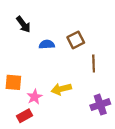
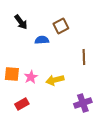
brown square: (76, 40) -> (61, 26), moved
pink star: (35, 97) -> (31, 77), moved
purple cross: (100, 105) -> (83, 103), moved

